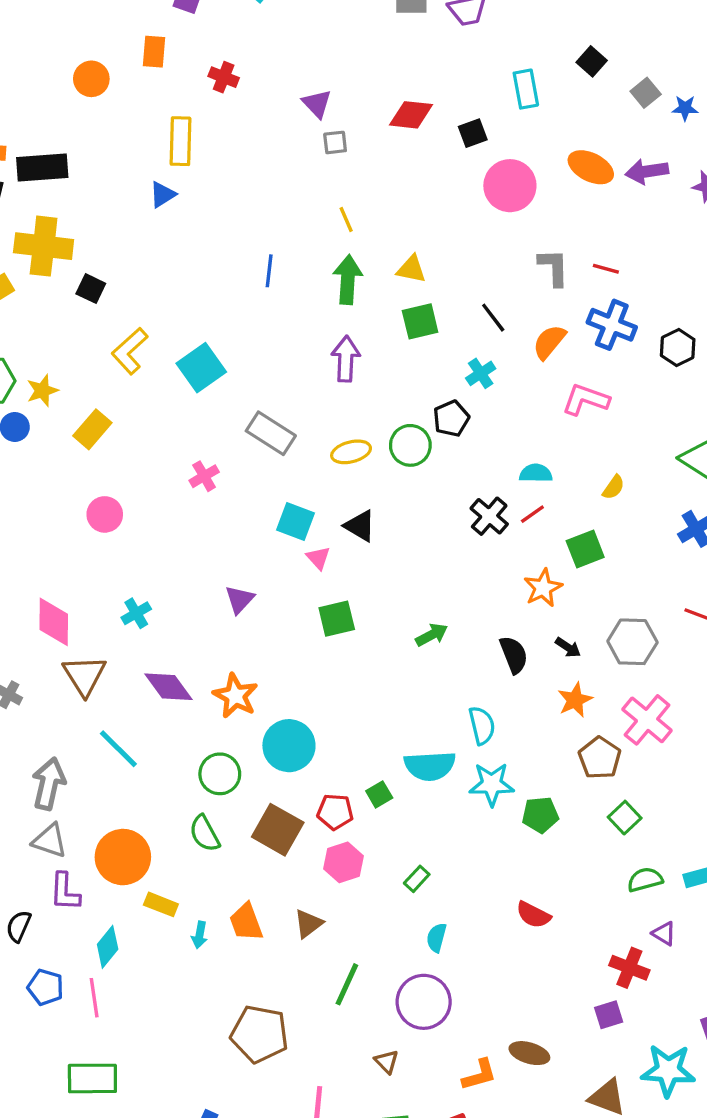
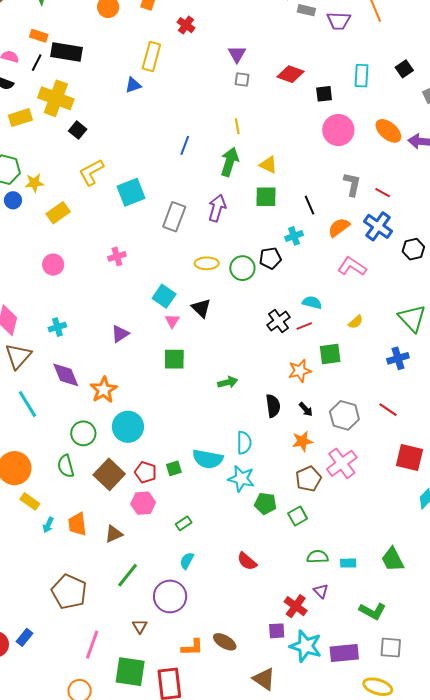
gray rectangle: (271, 433) -> (174, 217), moved, turned 64
green square: (625, 818) -> (298, 516), moved
cyan star: (668, 1070) -> (306, 646), moved

